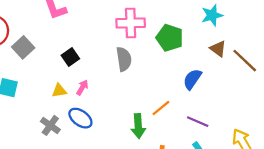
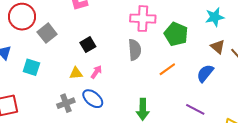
blue semicircle: (192, 79) -> (205, 73), moved
orange line: (161, 108) -> (167, 69), moved
gray cross: (50, 125) -> (66, 103), turned 30

